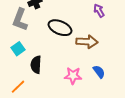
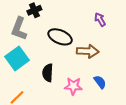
cyan square: (18, 49) -> (17, 58), size x1.6
black semicircle: (36, 65) -> (48, 73), moved

